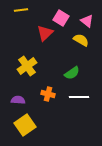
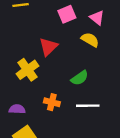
pink square: (61, 18) -> (67, 14), turned 35
red triangle: (45, 33) -> (48, 47), moved

